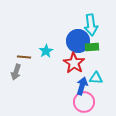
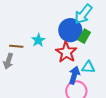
cyan arrow: (91, 25) -> (83, 14), turned 45
green rectangle: (92, 47) -> (84, 36), turned -56

